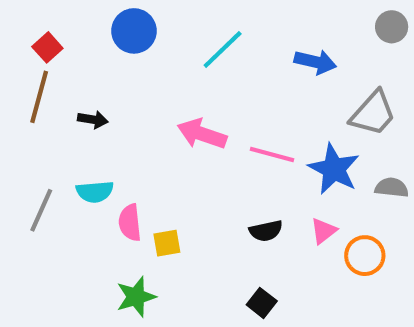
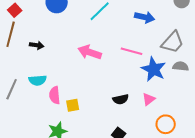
pink line: (272, 155) -> (132, 51), moved
gray semicircle: (392, 188) -> (181, 66), moved
orange circle: (365, 256) -> (166, 124), moved

